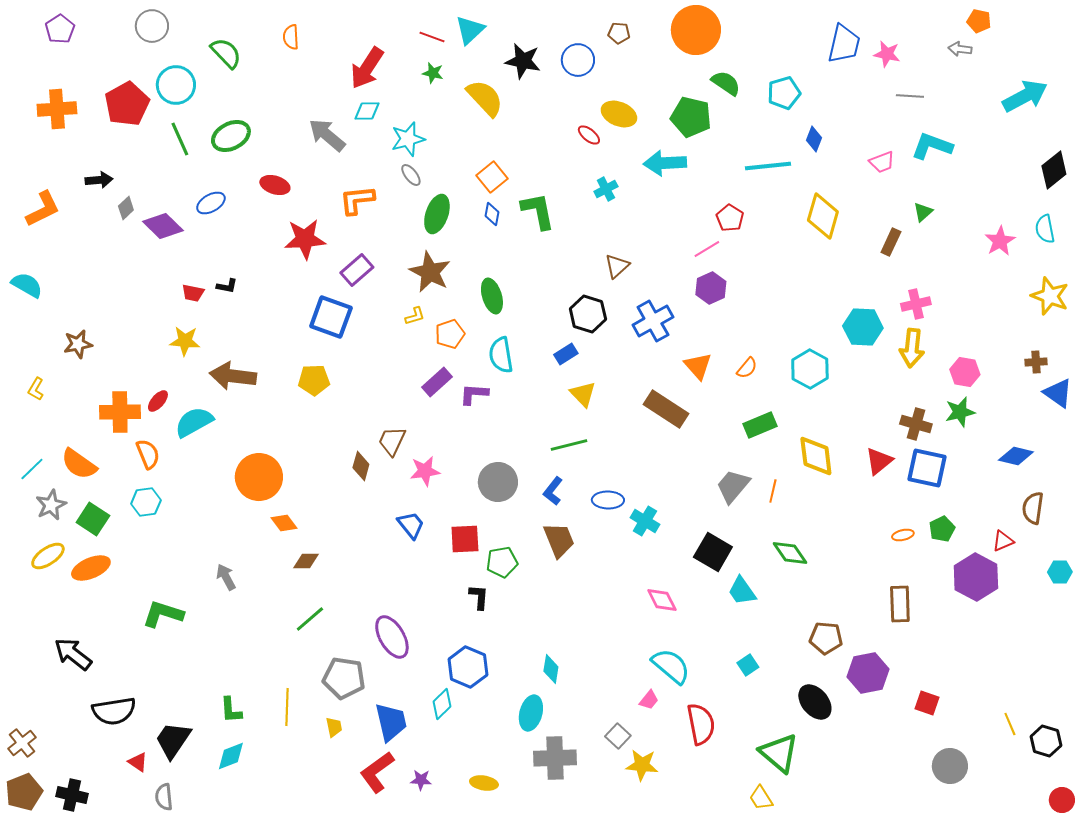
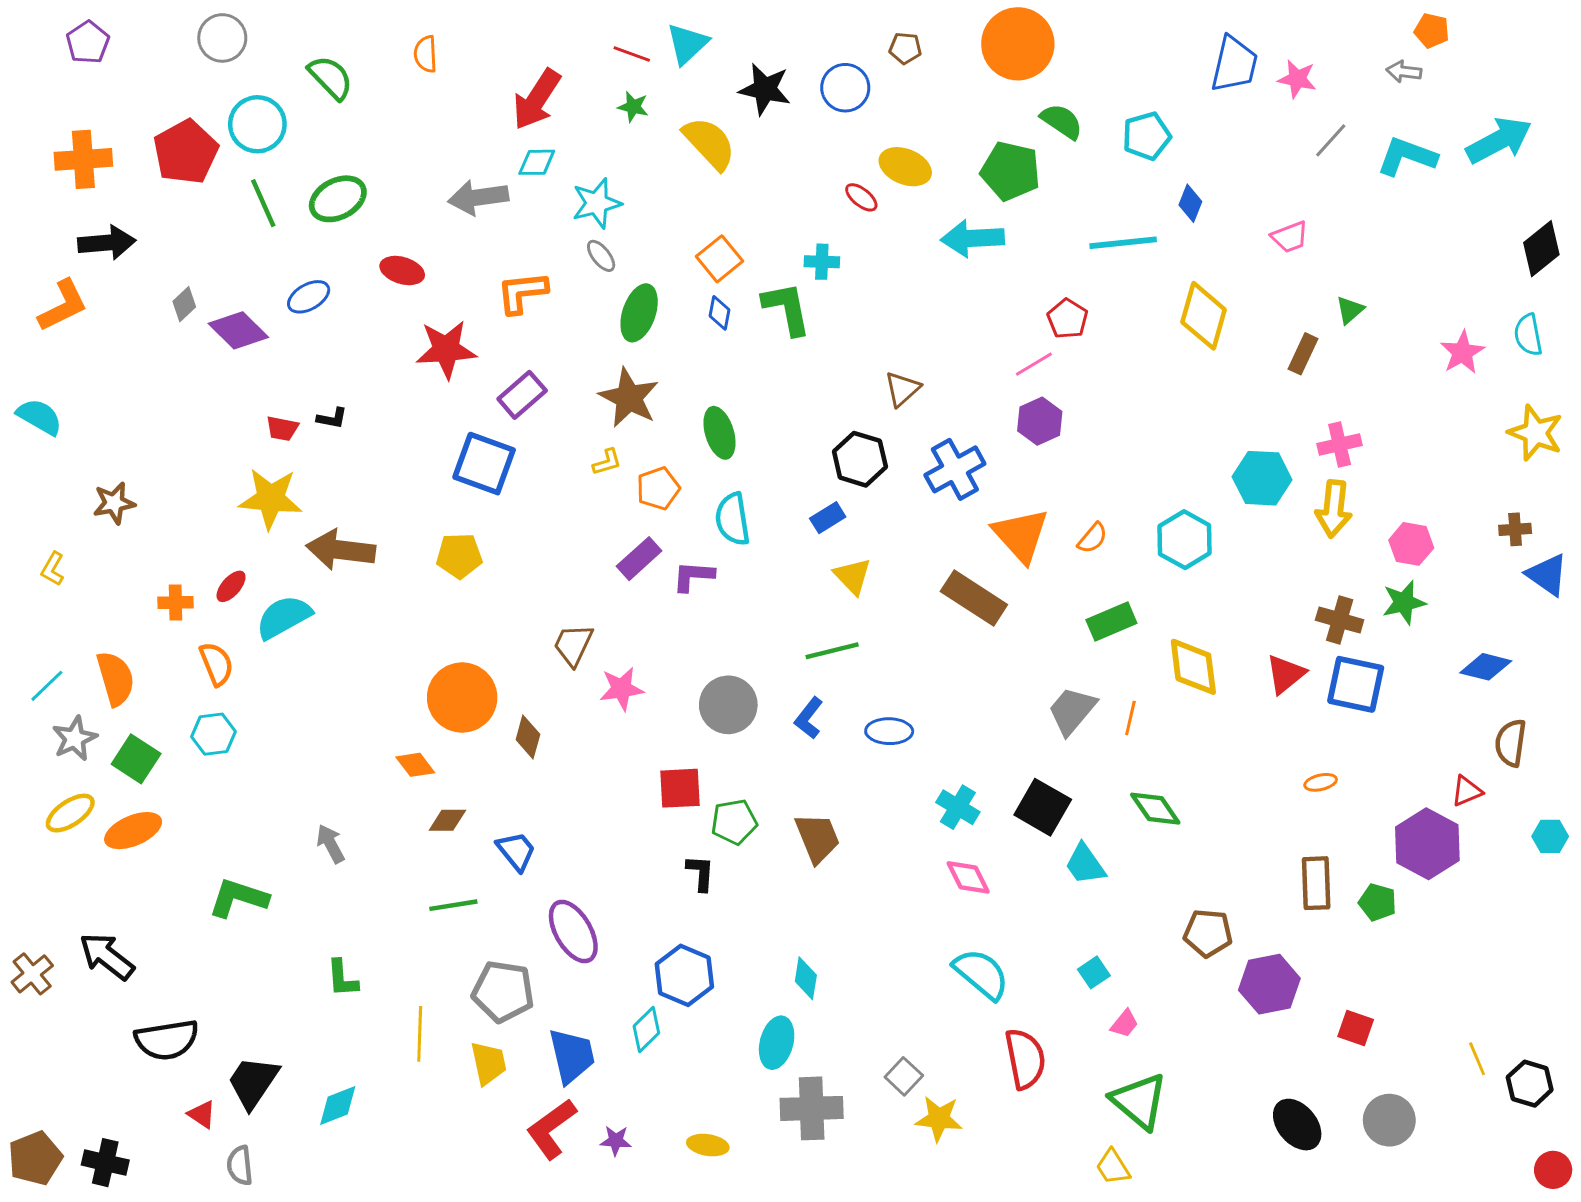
gray line: (910, 96) -> (1331, 140), turned -52
gray arrow: (327, 135) -> (478, 197), turned -48
cyan L-shape: (932, 146) -> (1407, 156), moved
black arrow: (99, 180) -> (107, 243), moved, size x1.4
cyan cross: (606, 189) -> (822, 262), moved, turned 30
yellow star: (185, 341) -> (271, 499), size x1.4
orange triangle: (698, 366) -> (1021, 535), size x1.4
orange cross: (120, 412) -> (175, 602), size x0.6
orange semicircle: (79, 464) -> (116, 679), turned -141
brown diamond: (361, 466) -> (528, 737), moved
orange circle: (259, 477) -> (462, 698), moved
cyan cross: (645, 521) -> (958, 807), moved
blue trapezoid: (411, 525) -> (516, 851), moved
green pentagon: (942, 529) -> (1378, 902), moved, turned -30
brown trapezoid: (559, 540) -> (817, 838), moved
green line: (310, 619) -> (453, 905), turned 32
pink trapezoid: (649, 700) -> (1125, 1024), moved
black ellipse: (815, 702) -> (1297, 1125), moved
green L-shape: (231, 710) -> (342, 978), moved
yellow trapezoid: (334, 727) -> (488, 1063), size x1.5
brown cross: (22, 743) -> (32, 974), moved

